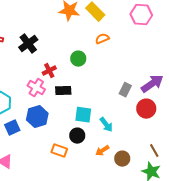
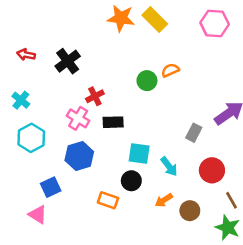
orange semicircle: (102, 39) -> (170, 70), moved
green circle: (78, 59) -> (147, 81), moved
gray rectangle: (125, 90) -> (194, 133), moved
red circle: (146, 109) -> (212, 170), moved
blue square: (12, 128) -> (51, 187), moved

